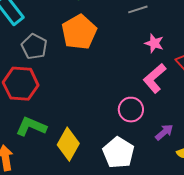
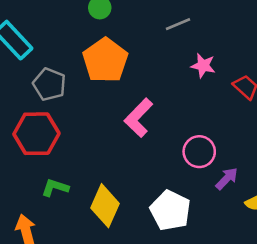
pink L-shape: (155, 78) -> (139, 118), moved
pink circle: (131, 110) -> (199, 152), moved
green L-shape: (31, 127) -> (55, 188), size x0.7

